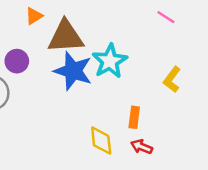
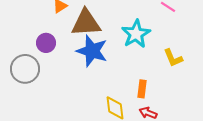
cyan star: (110, 61) -> (136, 34), moved
yellow L-shape: (172, 79) -> (173, 58), turned -60

